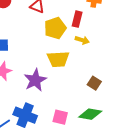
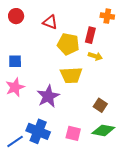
yellow pentagon: (55, 28) -> (68, 44), turned 30
brown square: (94, 83) -> (100, 105), moved

